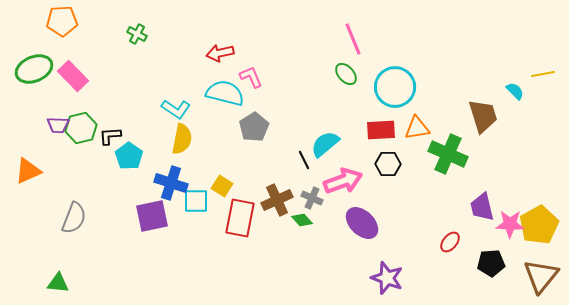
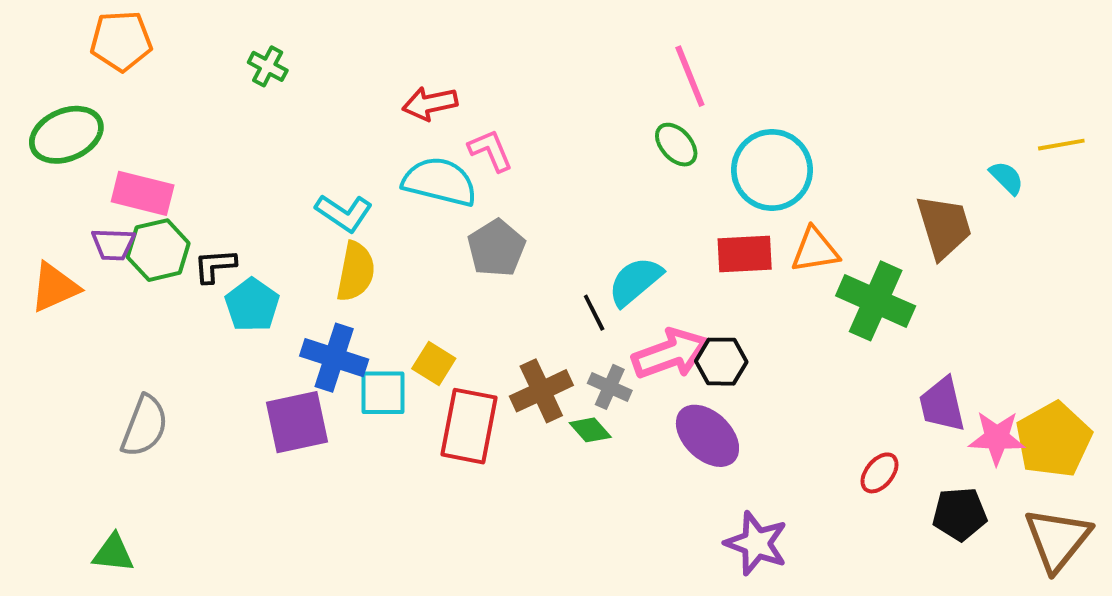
pink rectangle: (73, 76) -> (143, 193), moved, turned -32
black hexagon: (388, 164) -> (721, 362), moved
orange triangle: (28, 171) -> (55, 287), moved

